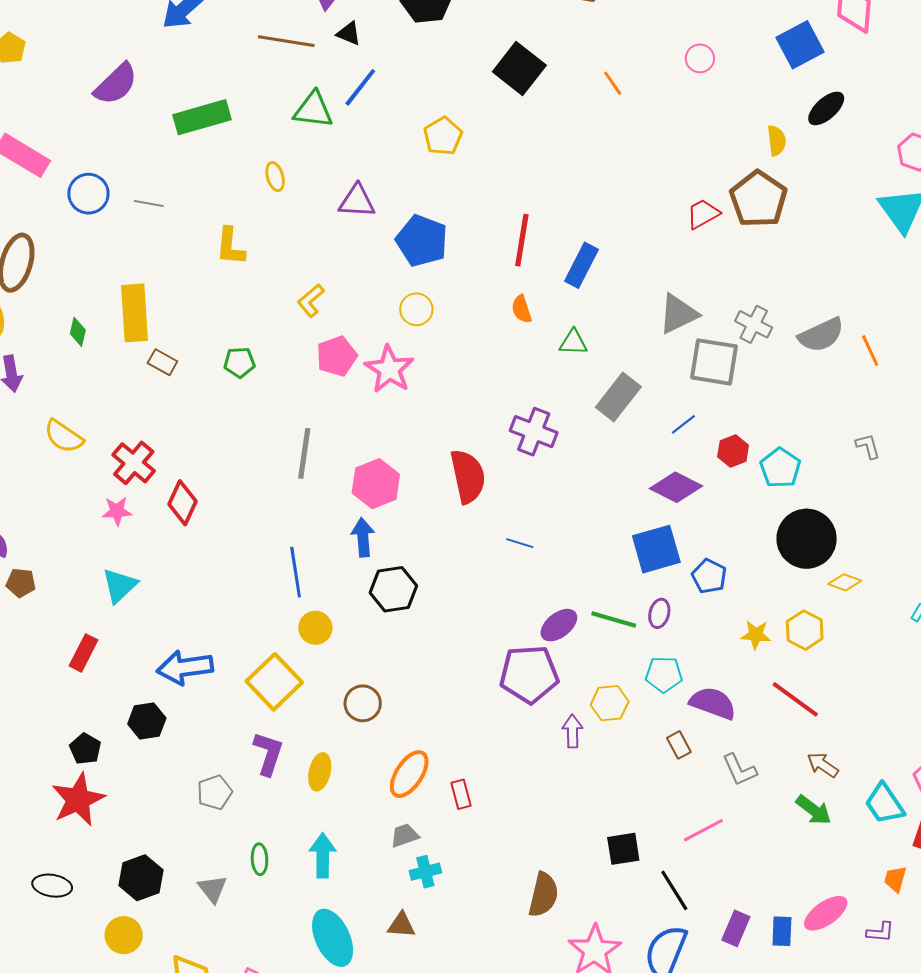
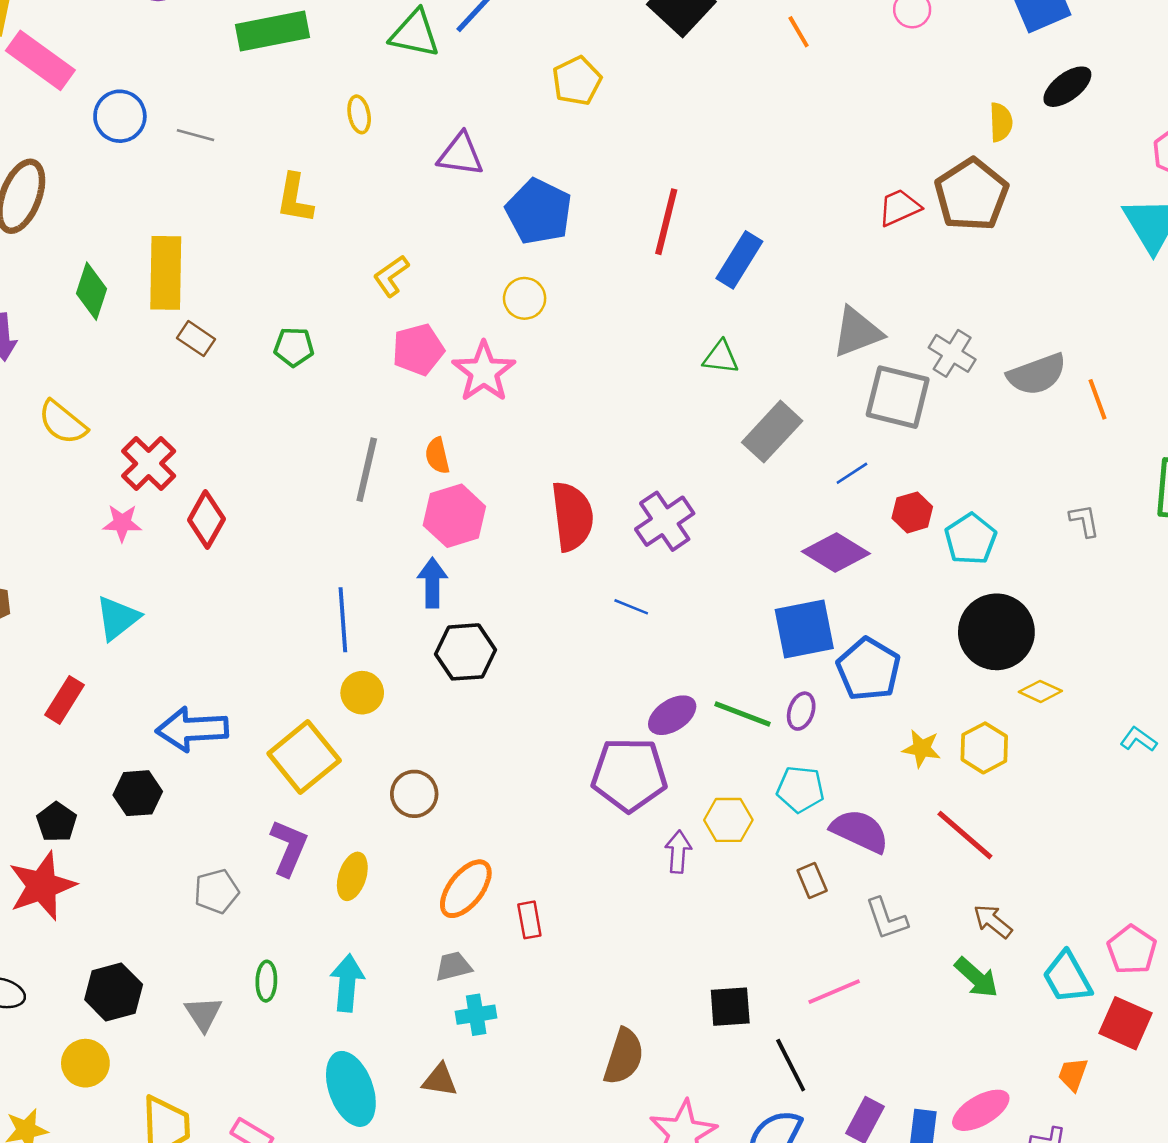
orange semicircle: (522, 309) -> (437, 456), moved
green diamond: (78, 332) -> (91, 291), size x1.5
purple cross: (534, 432) -> (665, 521), moved, turned 30
blue pentagon: (709, 576) -> (869, 669), size x1.4

